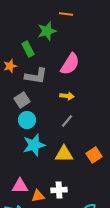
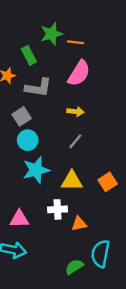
orange line: (66, 14) -> (75, 42), moved
white cross: (59, 190) -> (57, 209), moved
orange triangle: (38, 196) -> (79, 224), moved

